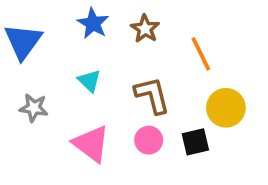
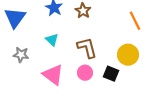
orange line: (201, 54) -> (135, 21), moved
black square: (195, 142) -> (111, 74), turned 35

